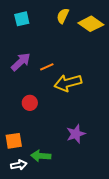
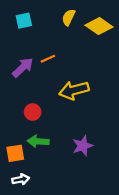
orange line: (47, 67) -> (48, 59), moved
green arrow: (41, 156) -> (38, 141), moved

